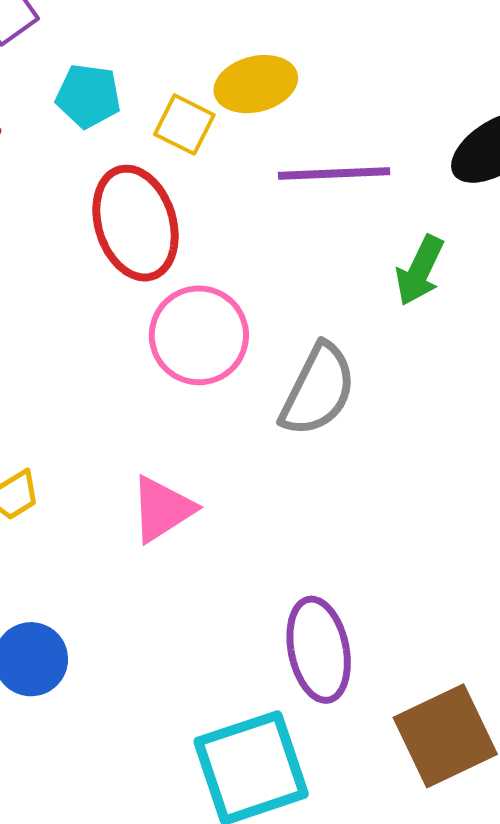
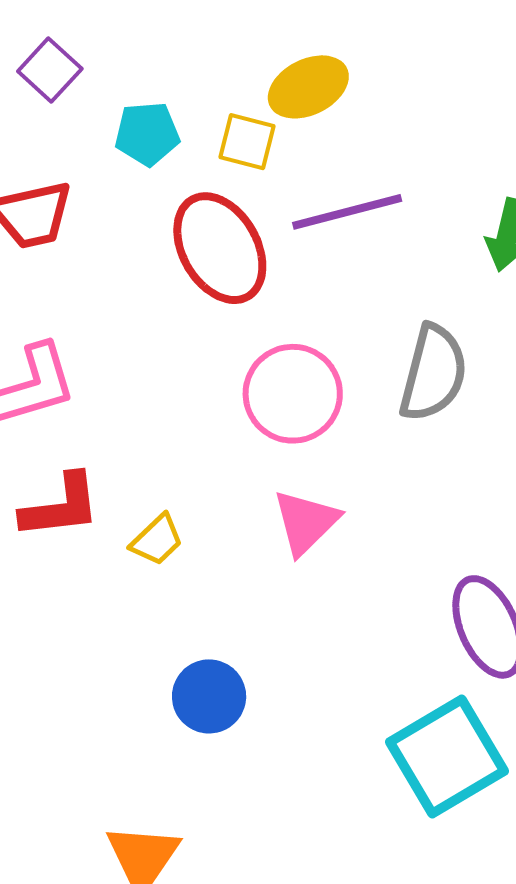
purple line: (334, 173) -> (347, 212), moved
pink circle: (199, 335) -> (293, 394), moved

